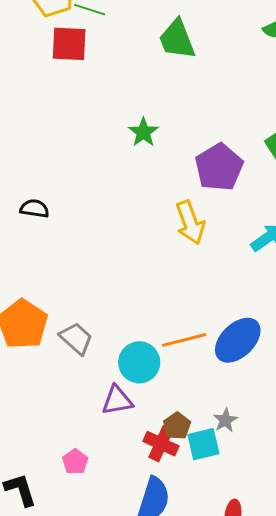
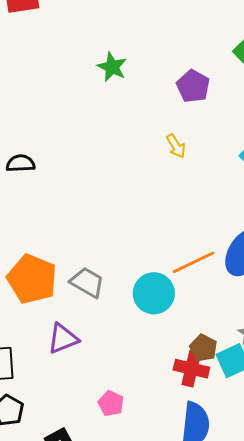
purple pentagon: (219, 167) -> (193, 86), size x0.7
yellow arrow: (190, 222) -> (176, 146), size x0.6
purple triangle: (117, 400) -> (63, 339), moved

